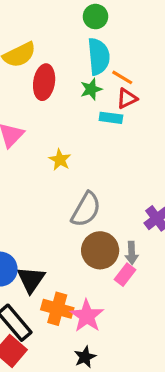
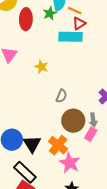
green star: (91, 89) -> (50, 13), moved
cyan rectangle: (111, 118) -> (70, 37), size x1.6
gray semicircle: (86, 209) -> (61, 96), size x0.6
orange cross: (57, 309) -> (58, 145), moved, turned 30

